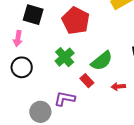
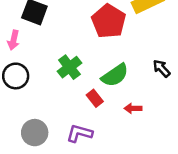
red pentagon: (76, 21) -> (109, 21), moved
purple L-shape: (65, 99) -> (79, 133), moved

